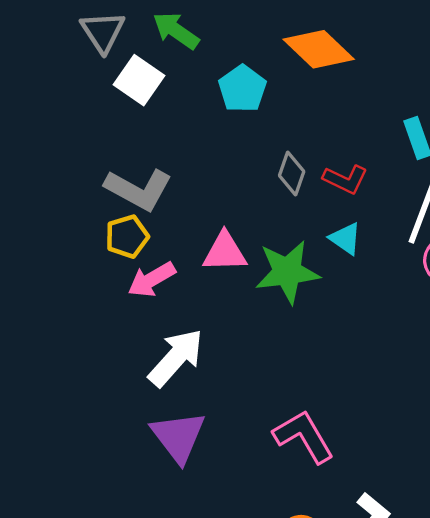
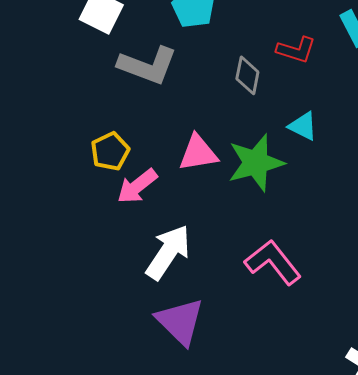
red L-shape: (345, 179) -> (296, 50), moved
gray L-shape: (139, 189) -> (148, 65), moved
pink L-shape: (304, 436) -> (273, 262), moved

